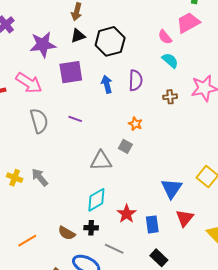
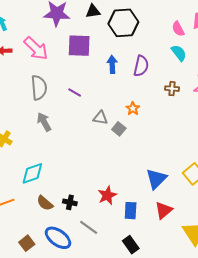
gray triangle: (101, 161) -> (100, 118), moved, size x0.7
gray arrow: (40, 177) -> (44, 122), moved
cyan diamond: (96, 200) -> (32, 173), moved

